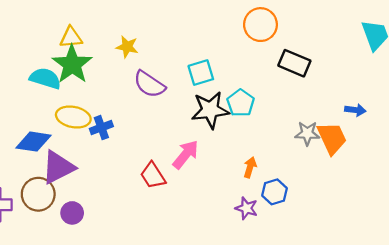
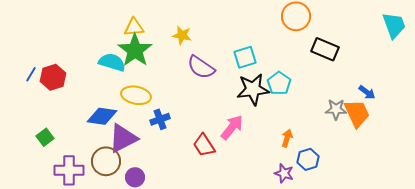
blue arrow: (355, 110) -> (367, 92), moved, turned 30
blue cross: (101, 128) -> (160, 119), moved

